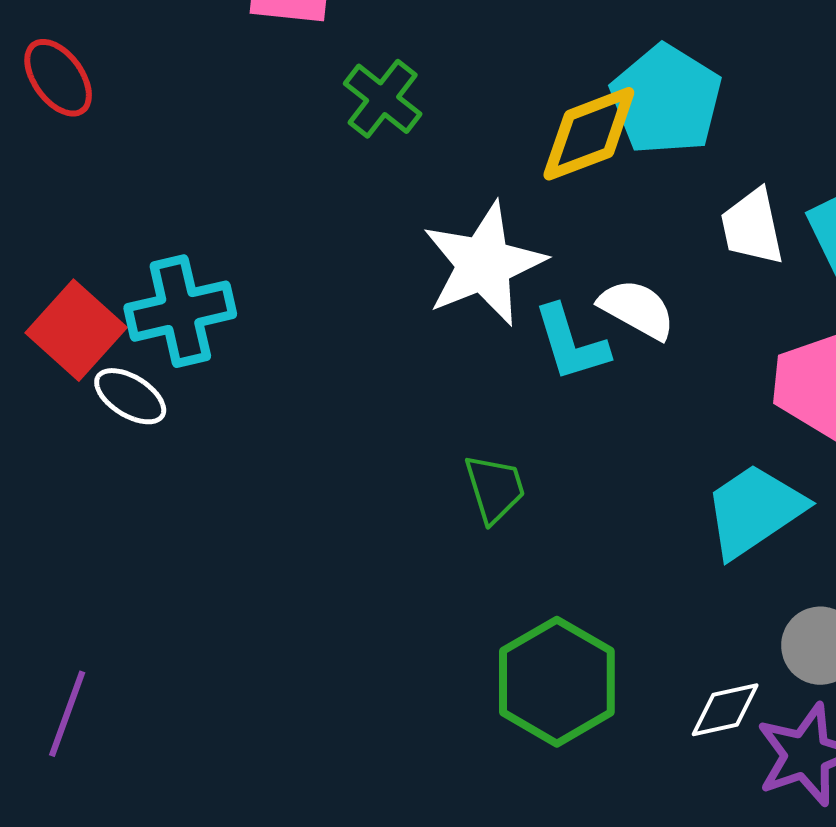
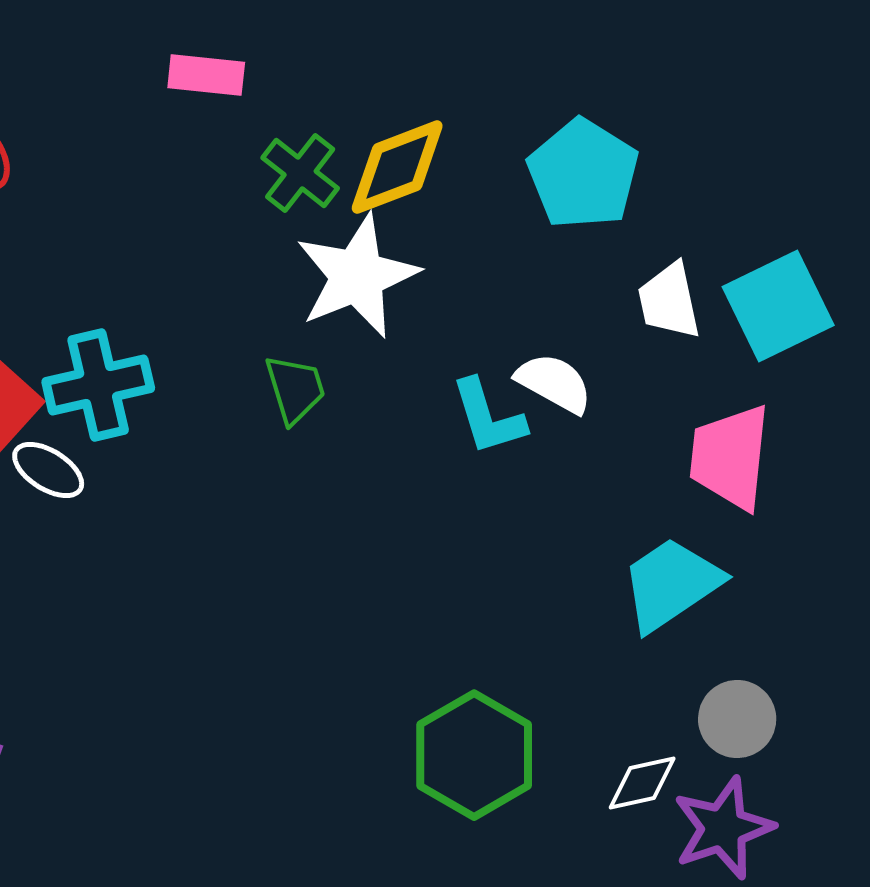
yellow diamond: (589, 134) -> (397, 167), moved
white star: (484, 264) -> (357, 276), moved
green trapezoid: (495, 488) -> (295, 389), moved

